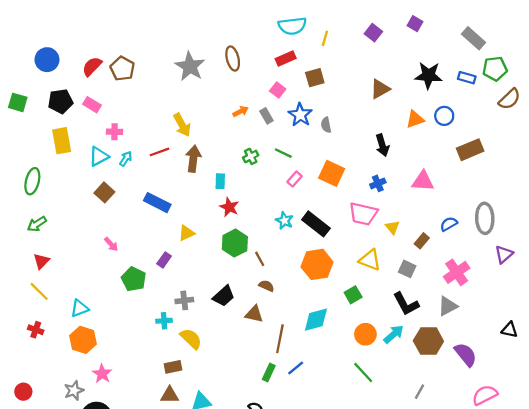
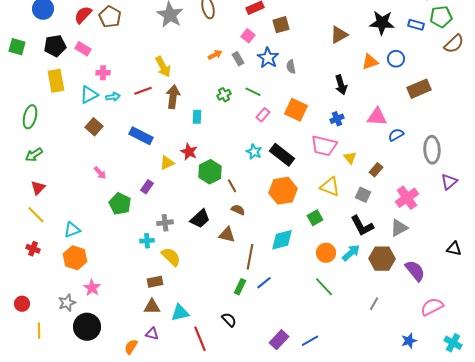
cyan arrow: (126, 159) -> (113, 97), turned 48
red star: (229, 207) -> (189, 152), moved
blue semicircle: (449, 224) -> (396, 135), moved

